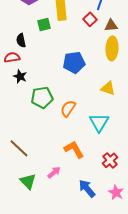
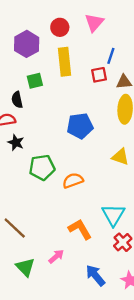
red square: (90, 19) -> (99, 75), turned 32
green square: (44, 24) -> (35, 81), moved
orange semicircle: (68, 108) -> (73, 180), turned 36
cyan triangle: (99, 122) -> (113, 215), moved

